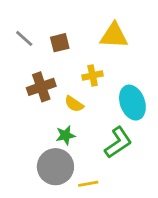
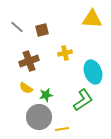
yellow triangle: (114, 36) -> (92, 19), moved
yellow semicircle: (74, 104) -> (26, 88), moved

